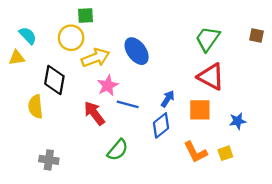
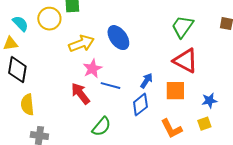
yellow circle: (71, 38) -> (49, 19), moved
black diamond: (54, 80) -> (17, 70), moved
yellow semicircle: (36, 107) -> (27, 105), moved
yellow square: (225, 153) -> (204, 124), moved

